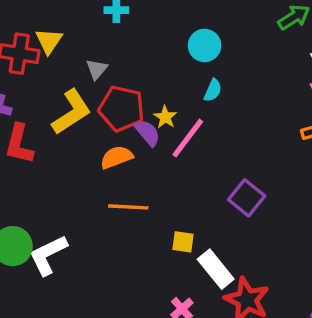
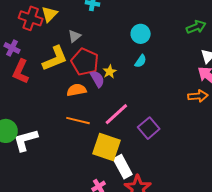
pink line: (188, 138) -> (116, 114), moved
yellow square: (183, 242) -> (106, 147), size x2.0

